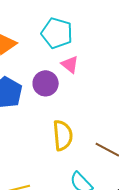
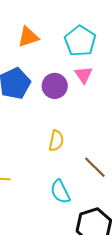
yellow semicircle: (63, 135) -> (56, 141), size x0.7

